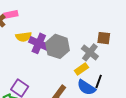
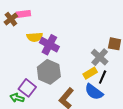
gray hexagon: (58, 46) -> (49, 72), moved
black line: (99, 81) -> (103, 77), moved

